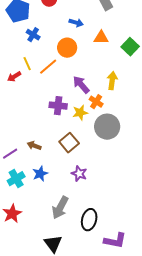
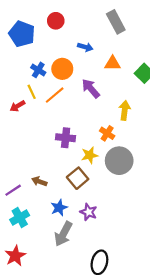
blue cross: (33, 35) -> (38, 70), moved
orange circle: (67, 48) -> (62, 69), moved
purple arrow: (81, 85) -> (91, 89), moved
yellow star: (80, 113) -> (90, 155), moved
blue star: (40, 174) -> (59, 208), moved
gray arrow: (60, 208) -> (63, 234), moved

